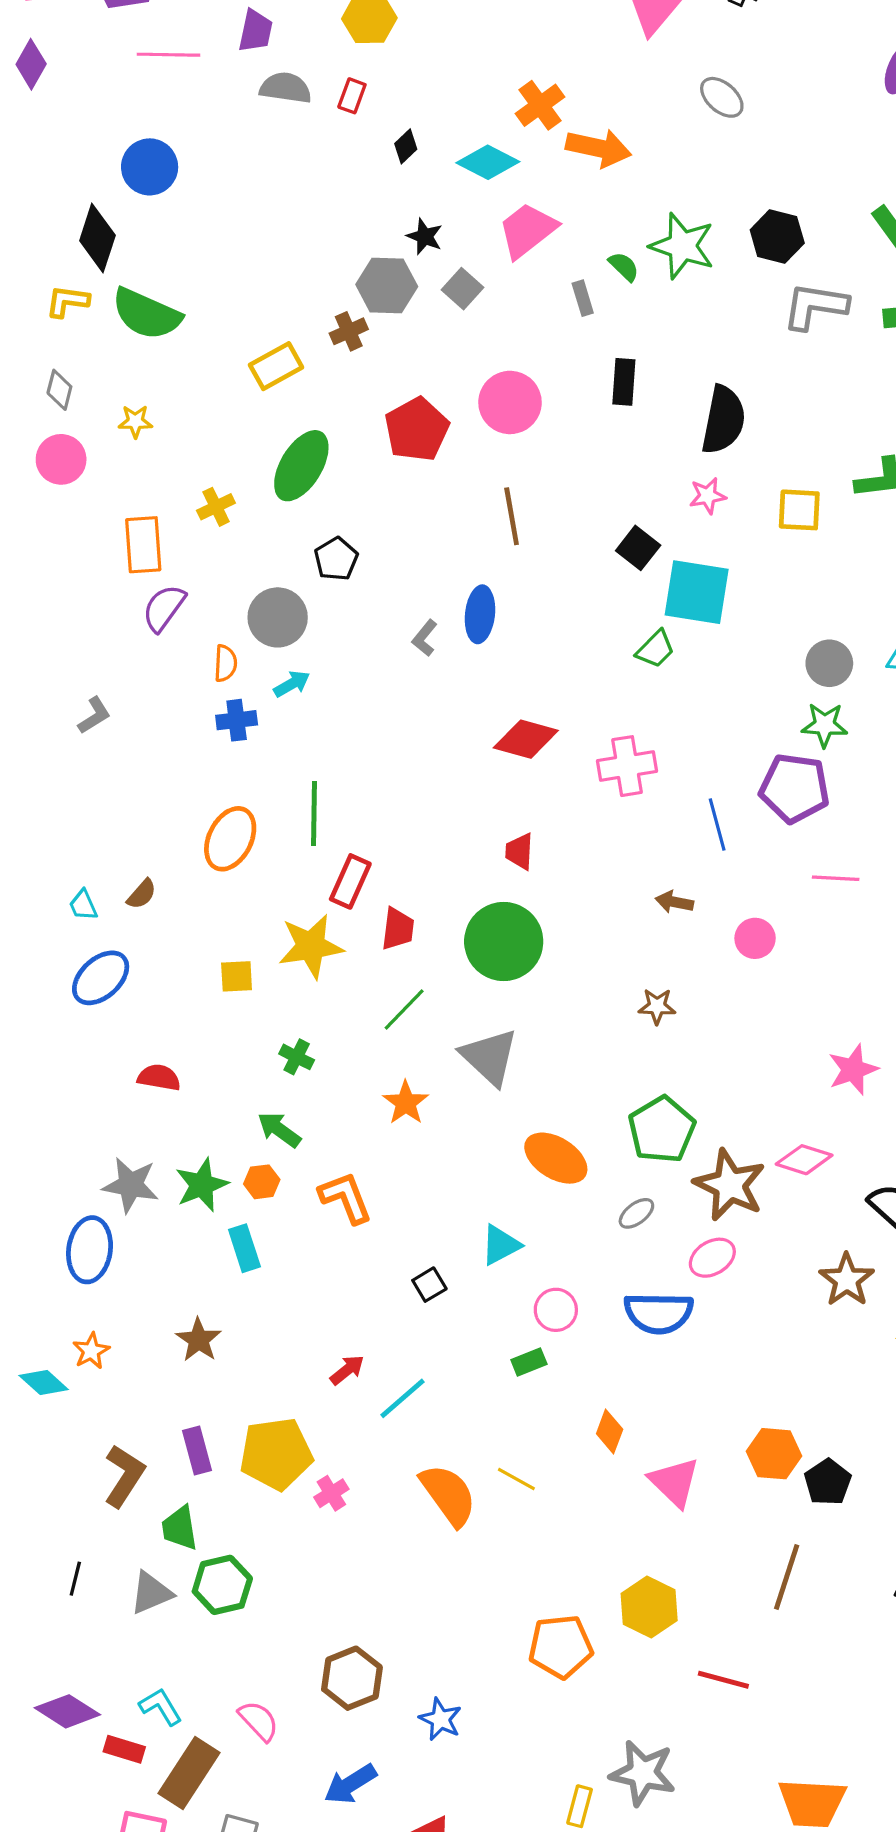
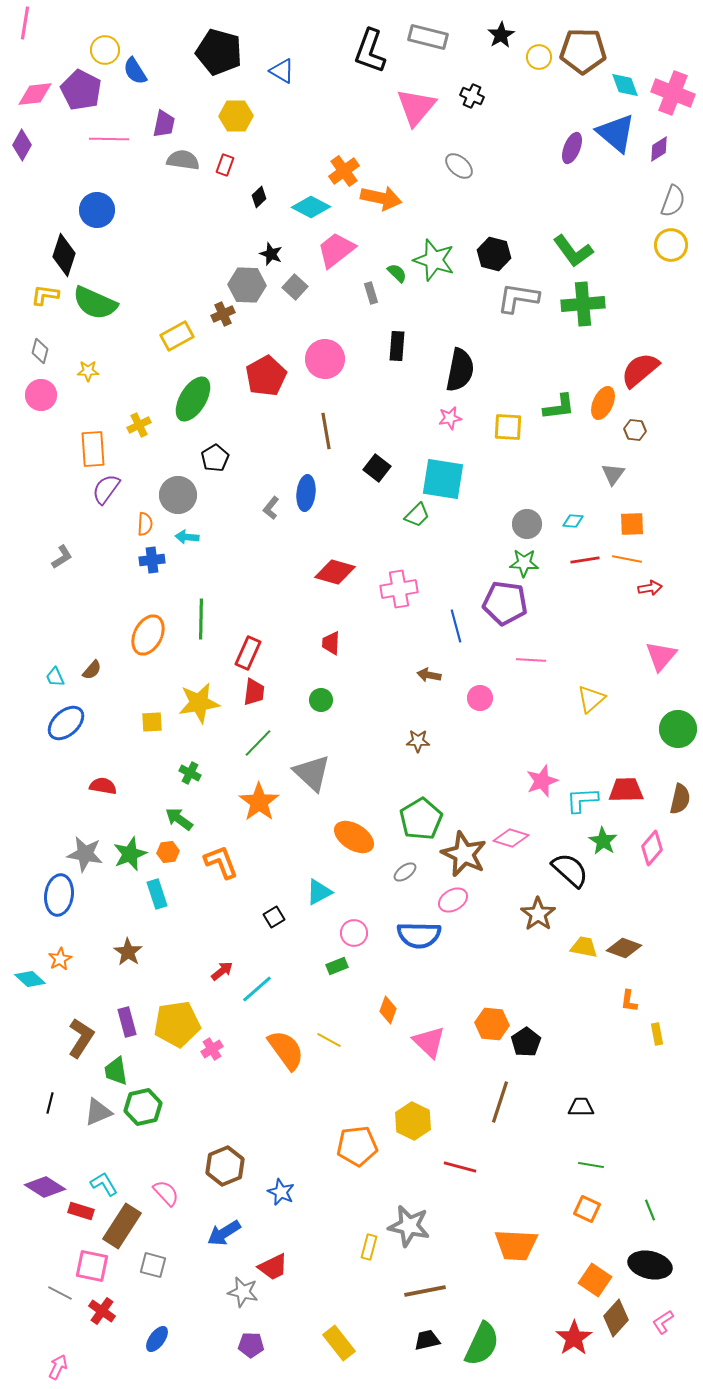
black square: (638, 548) -> (377, 468), moved
cyan arrow: (292, 684) -> (187, 537), turned -145
red rectangle: (350, 881) -> (248, 653), moved
green circle: (504, 942) -> (321, 700), size x0.5
orange star: (406, 1103) -> (259, 802), size x1.4

